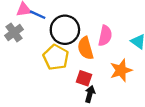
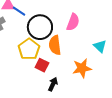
pink semicircle: (105, 36) -> (73, 22), moved
red square: (84, 78) -> (42, 65), moved

